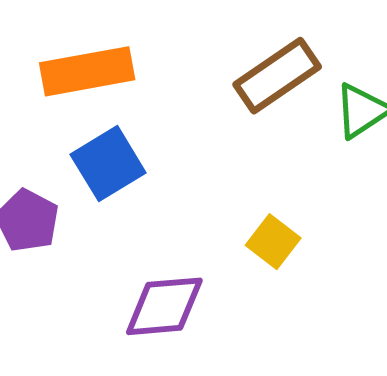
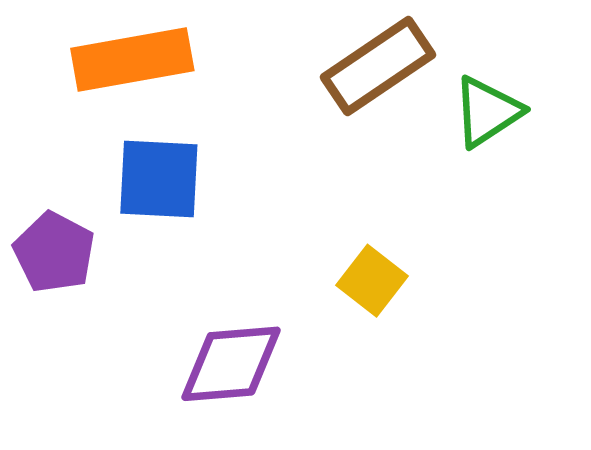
blue square: (108, 164) -> (159, 179), turned 34

